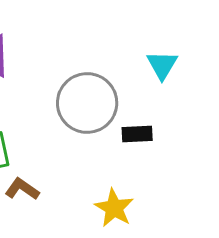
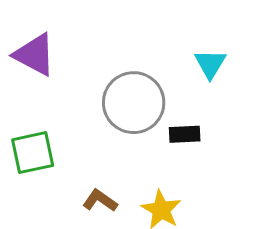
brown L-shape: (22, 189) -> (100, 201), moved

